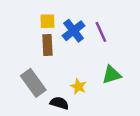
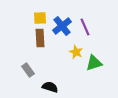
gray rectangle: (33, 83) -> (28, 70), size x0.6
yellow star: (78, 86) -> (76, 52), moved

